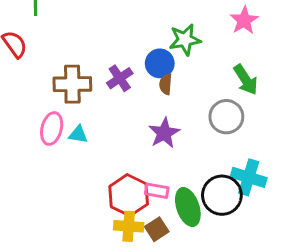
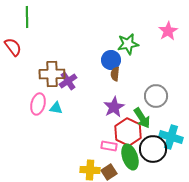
purple cross: (120, 78) -> (68, 81), moved
green arrow: (246, 80) -> (142, 118), moved
red hexagon: (129, 195) -> (128, 132), moved

